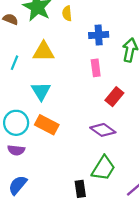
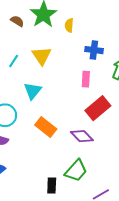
yellow triangle: (44, 52) -> (42, 56), turned 45
red rectangle: (114, 97) -> (98, 108), size x1.4
orange rectangle: (47, 125) -> (46, 127), moved

